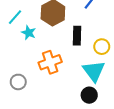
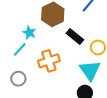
cyan line: (15, 17) -> (20, 49), moved
black rectangle: (77, 36) -> (75, 36), turned -54

